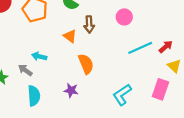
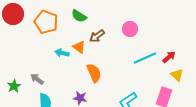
brown arrow: (89, 24) -> (97, 36), turned 56
cyan arrow: (39, 56) -> (62, 53), moved

